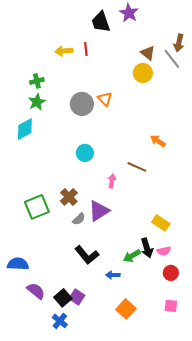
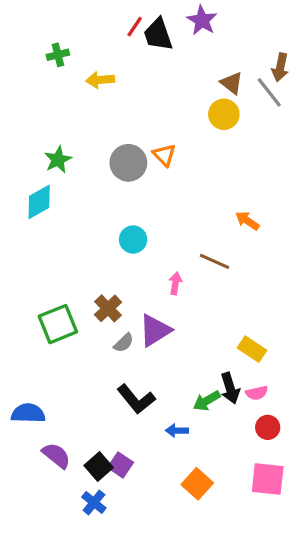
red line: (86, 49) -> (135, 27), moved, turned 40
green cross: (37, 81) -> (58, 55), moved
pink square: (171, 306) -> (268, 479), size x1.6

